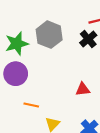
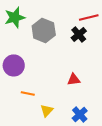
green star: (17, 44) -> (15, 17), moved

